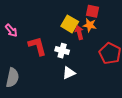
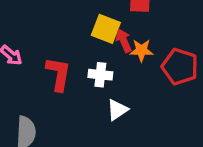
orange star: (90, 25) -> (141, 50), moved
red L-shape: (37, 46) -> (58, 74), turned 35

